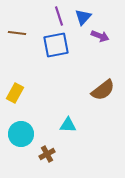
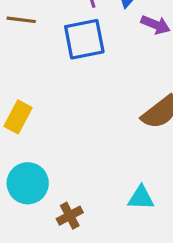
cyan triangle: (68, 125) -> (141, 198), moved

